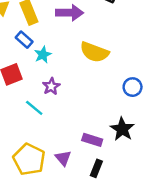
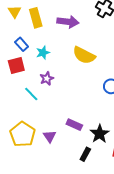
blue rectangle: (24, 40) -> (22, 44), moved
black star: (122, 129) -> (100, 134), moved
black rectangle: (96, 168) -> (85, 154), moved

